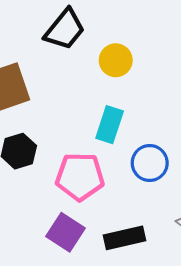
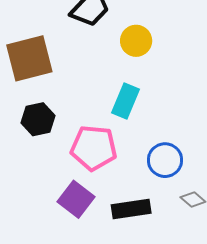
blue circle: (150, 163) -> (165, 160), moved

